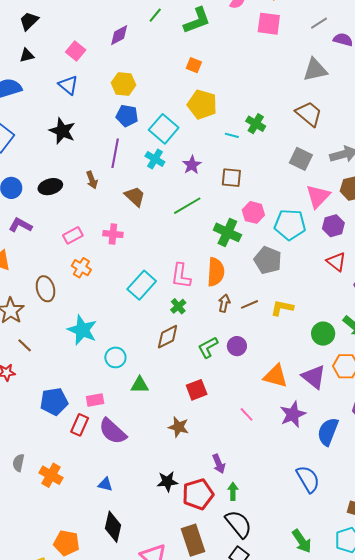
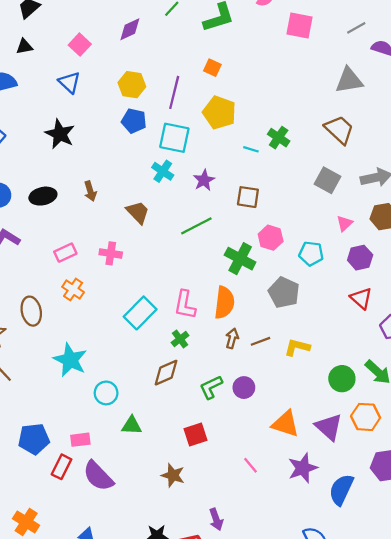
cyan square: (164, 129) -> (174, 138), turned -32
purple line: (115, 153) -> (174, 92), moved
pink triangle: (318, 196) -> (345, 223), size x0.6
cyan pentagon: (290, 225) -> (311, 254), size x0.7

